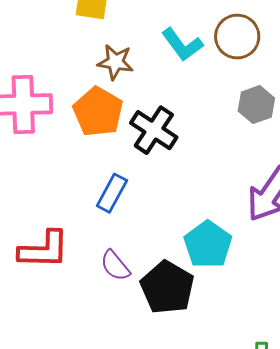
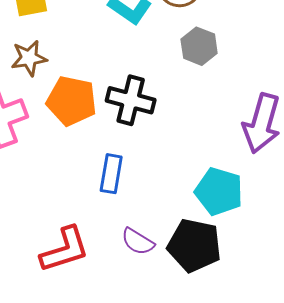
brown star: (115, 62) -> (29, 58), moved
gray hexagon: (256, 105) -> (199, 46), moved

